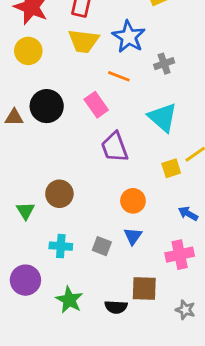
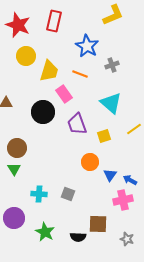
yellow trapezoid: (83, 41) -> (49, 71), moved, turned -80
yellow circle: (28, 51) -> (26, 56), moved
black circle: (47, 106) -> (43, 112), moved
yellow square: (171, 168) -> (104, 136), moved
brown circle: (59, 194) -> (17, 148), moved
blue arrow: (188, 214) -> (130, 180), moved
blue triangle: (133, 236) -> (110, 175), moved

